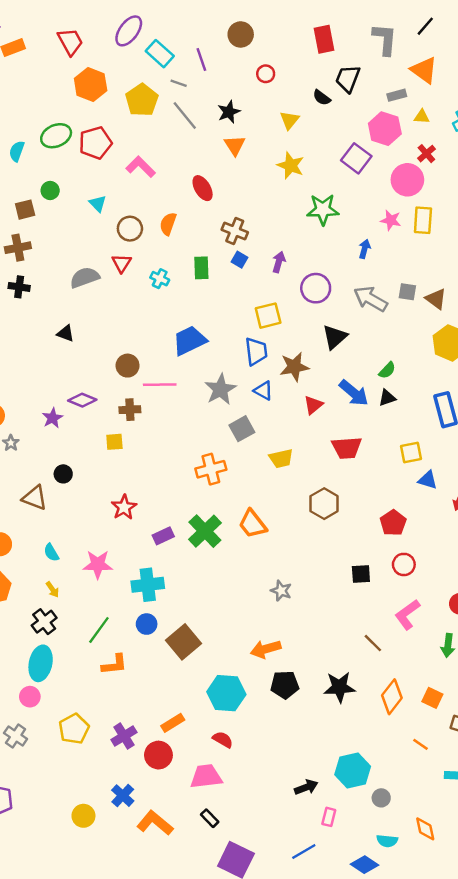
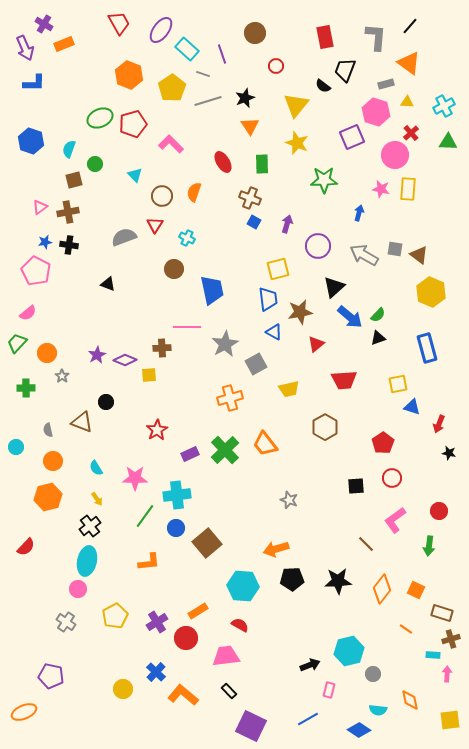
red trapezoid: (70, 42) -> (119, 23), moved
gray line: (185, 115) -> (208, 101), turned -68
yellow triangle: (289, 120) -> (296, 105), size x1.5
cyan semicircle: (17, 151) -> (69, 149), moved
purple square: (356, 158) -> (352, 137), turned 30
green rectangle: (201, 268) -> (262, 164), moved
blue trapezoid: (189, 341) -> (212, 290), turned 104
brown circle: (128, 366) -> (174, 269), moved
gray star: (220, 389) -> (225, 344), moved
blue arrow: (354, 393) -> (350, 317), moved
purple diamond: (82, 400) -> (125, 360), moved
green line: (99, 630) -> (145, 516), moved

